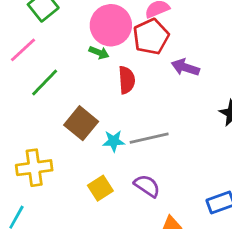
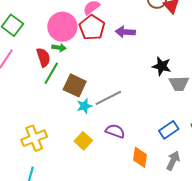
purple arrow: (185, 67) -> (125, 32), moved
red semicircle: (127, 80) -> (43, 57), moved
green line: (45, 82) -> (51, 73), moved
brown square: (81, 123) -> (75, 85), moved

